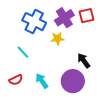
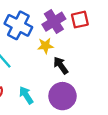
black arrow: (84, 61) -> (61, 65), moved

